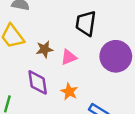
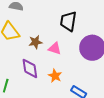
pink triangle: (69, 57) -> (55, 48), turned 40

